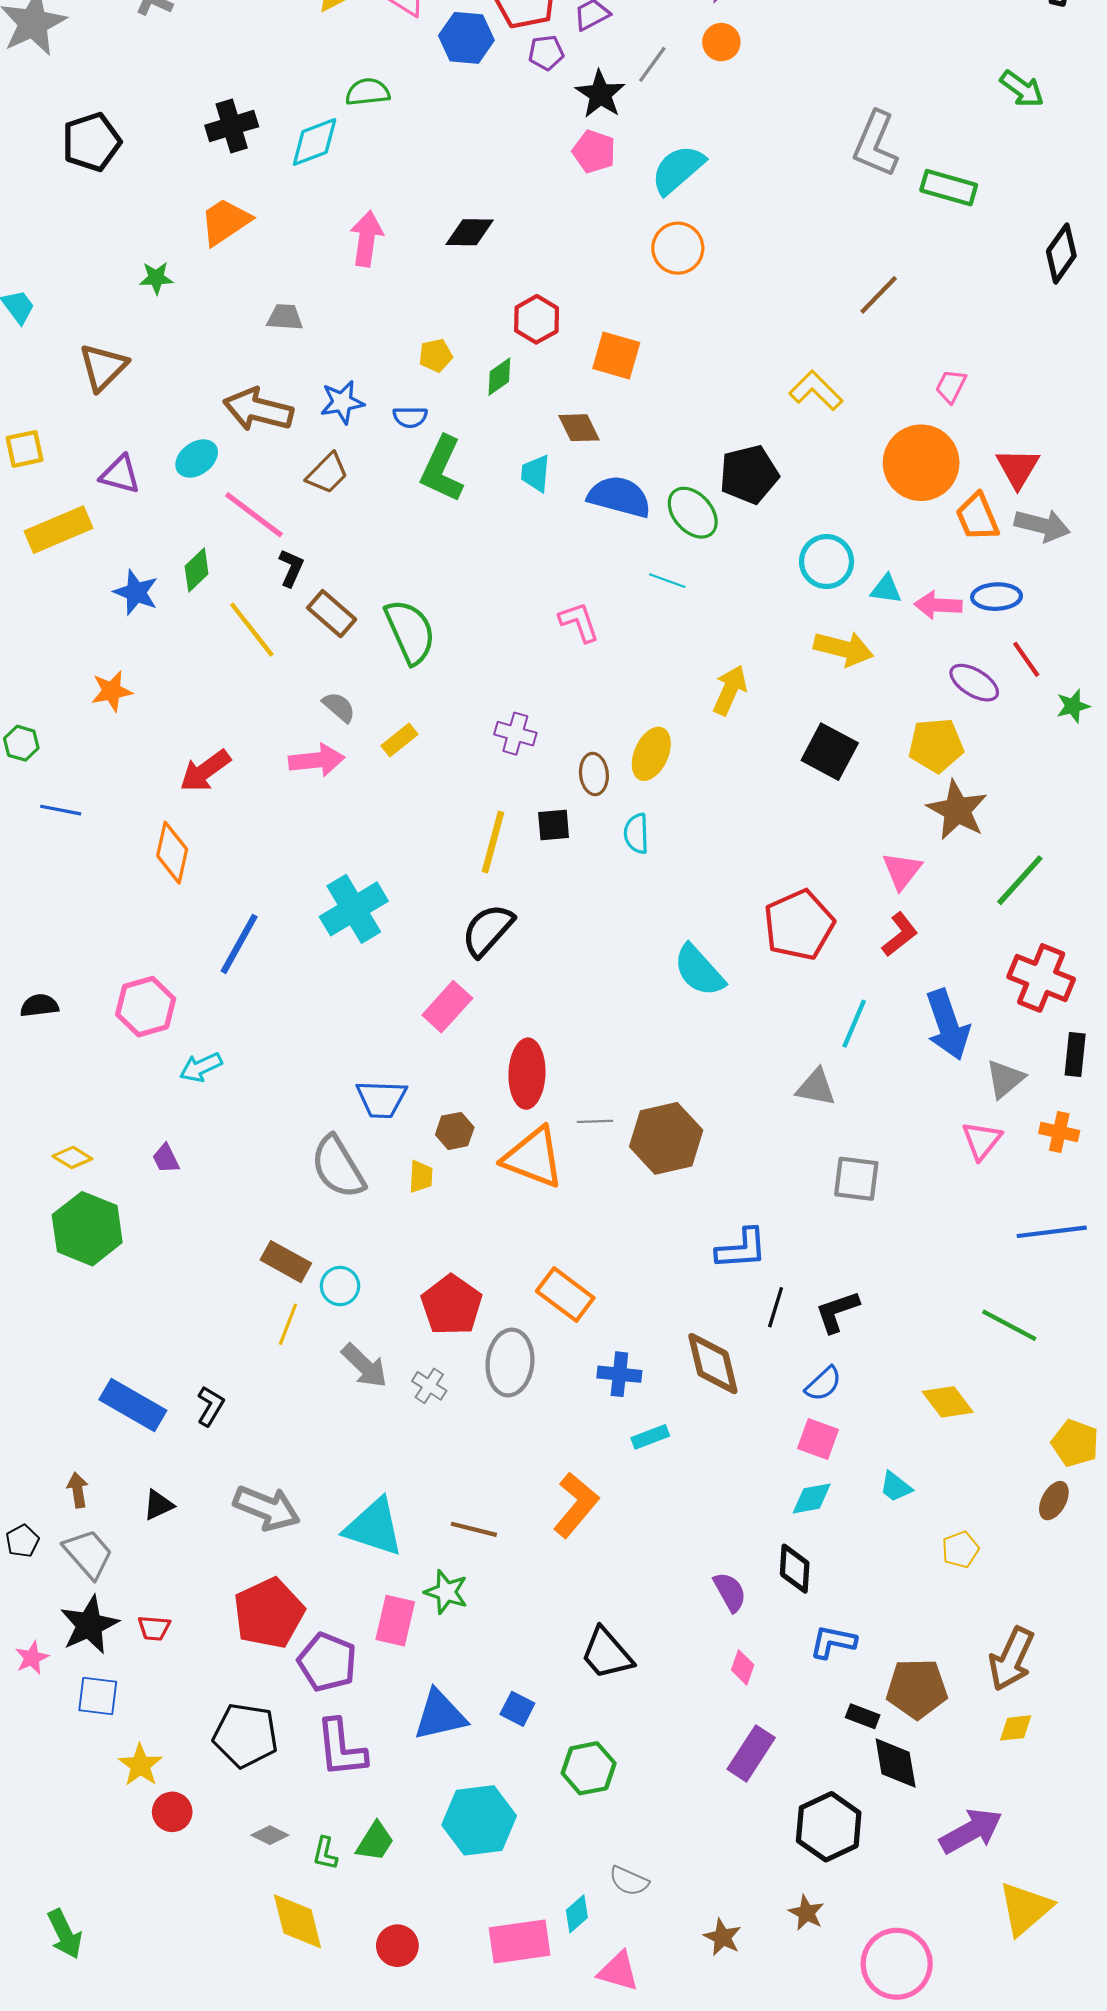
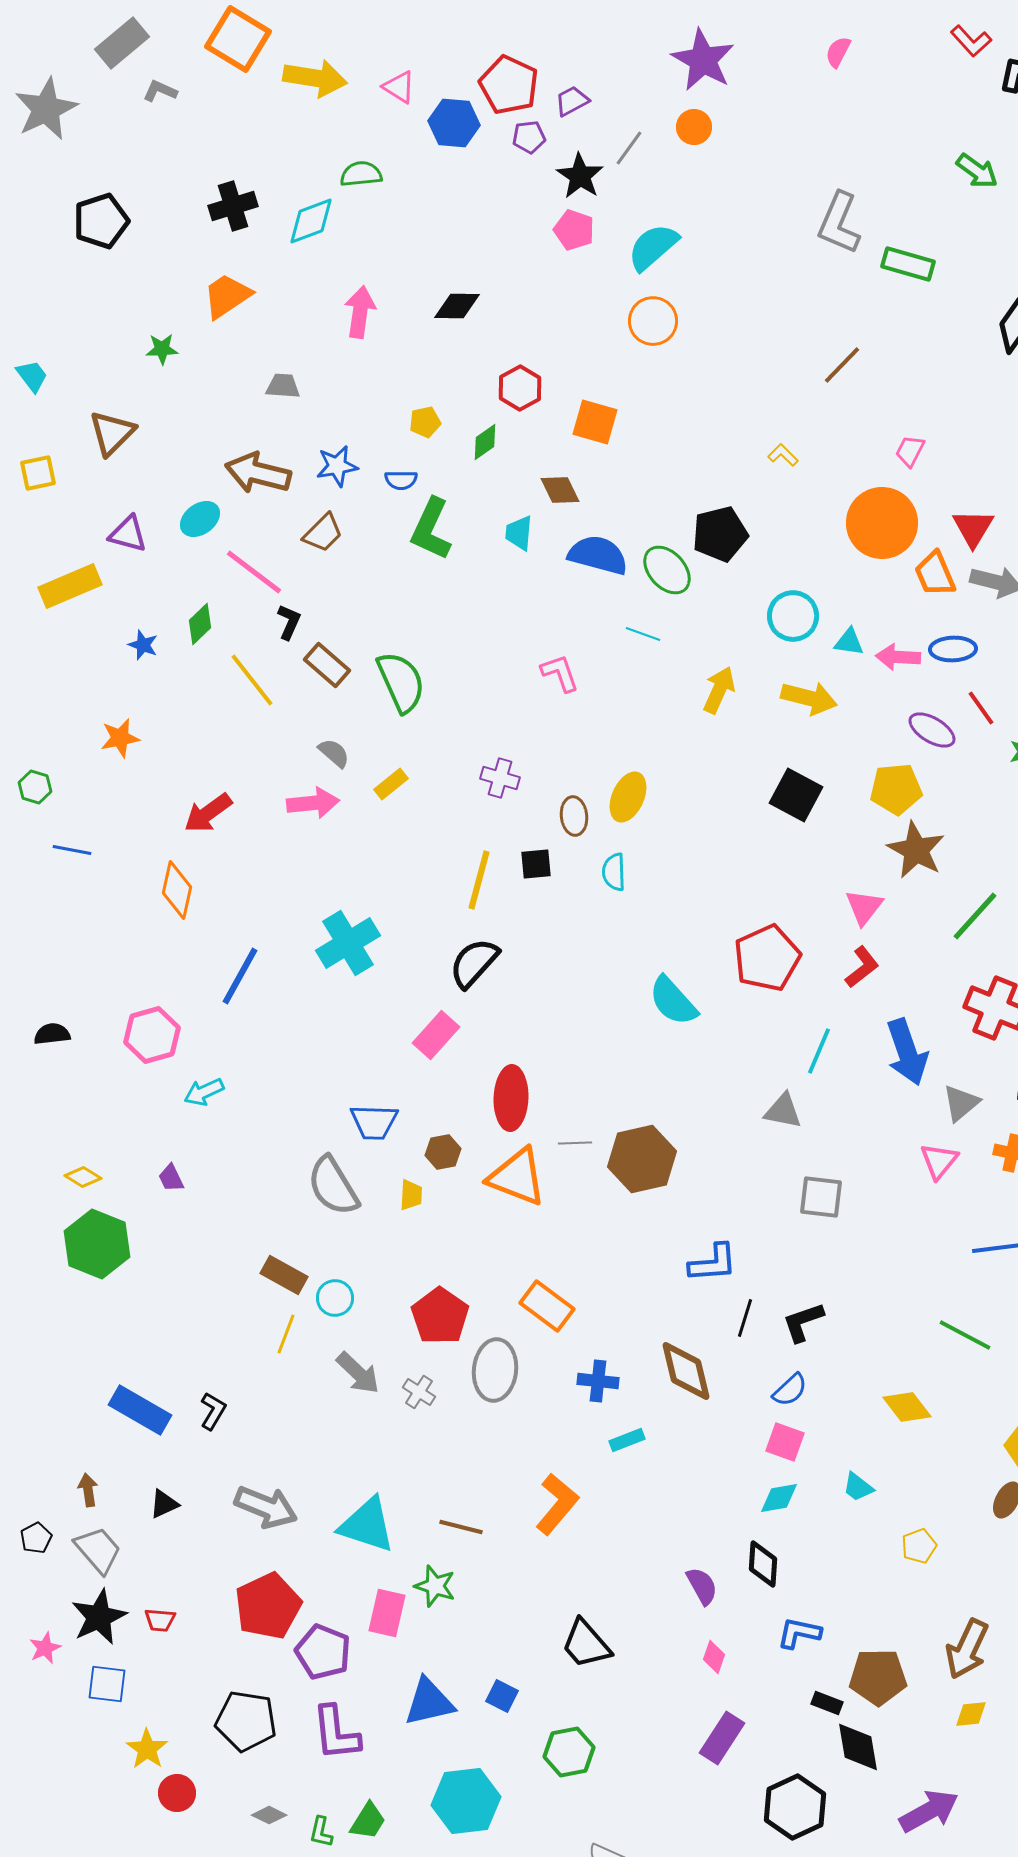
yellow L-shape: (816, 391) -> (783, 455), size x0.6
yellow square: (25, 449) -> (38, 473), moved
blue star: (136, 592) -> (143, 645), size x0.7
yellow arrow: (730, 690) -> (719, 690), moved

